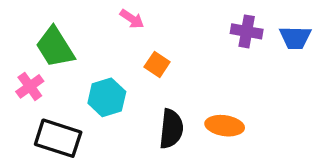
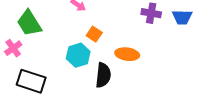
cyan hexagon: (107, 97) -> (78, 55), moved
orange ellipse: (225, 126) -> (127, 54), moved

